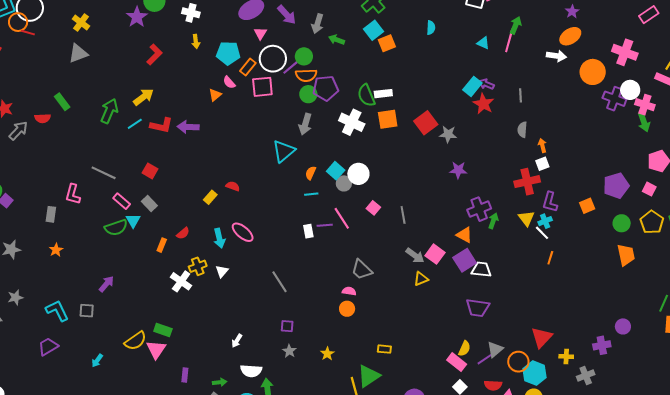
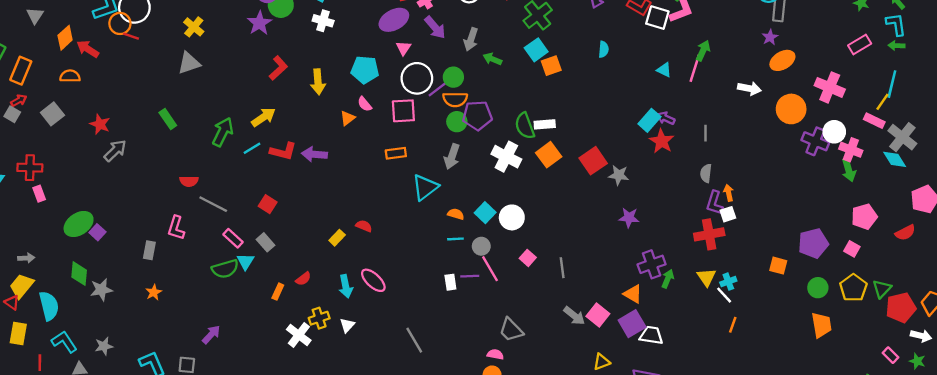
orange ellipse: (570, 36) -> (782, 60), moved
yellow arrow: (196, 41) -> (318, 82), moved, size x1.5
orange rectangle: (248, 67) -> (396, 153), moved, turned 42
red semicircle: (43, 118) -> (189, 181), moved
orange square: (388, 119) -> (549, 155), turned -30
orange semicircle: (311, 173) -> (456, 214), turned 80
gray circle: (344, 183) -> (481, 246), moved
purple L-shape: (550, 202) -> (715, 203), moved
orange square: (587, 206) -> (778, 266), turned 35
yellow triangle: (421, 279) -> (602, 362), moved

